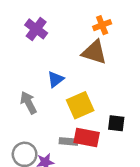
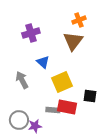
purple cross: (36, 29) -> (31, 33), moved, turned 36
brown triangle: (94, 52) -> (73, 41), turned 50
blue triangle: (56, 79) -> (43, 62), turned -40

